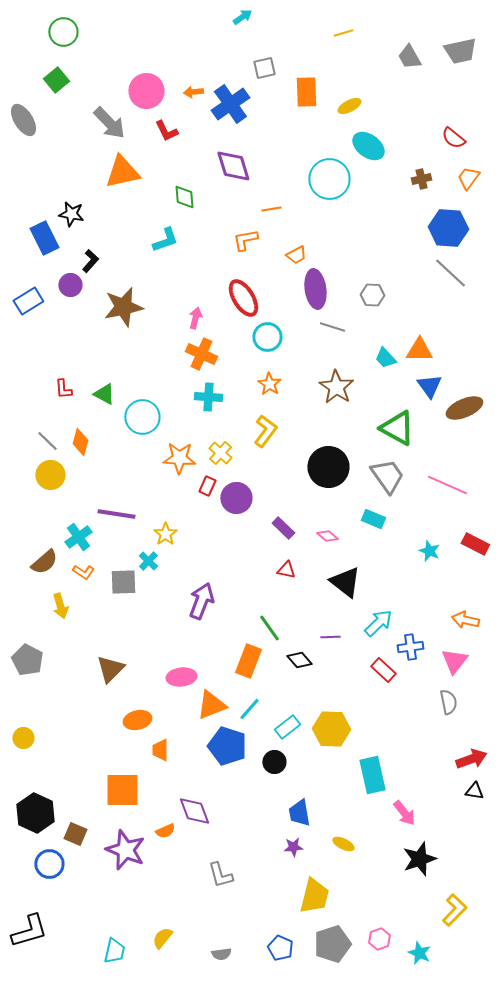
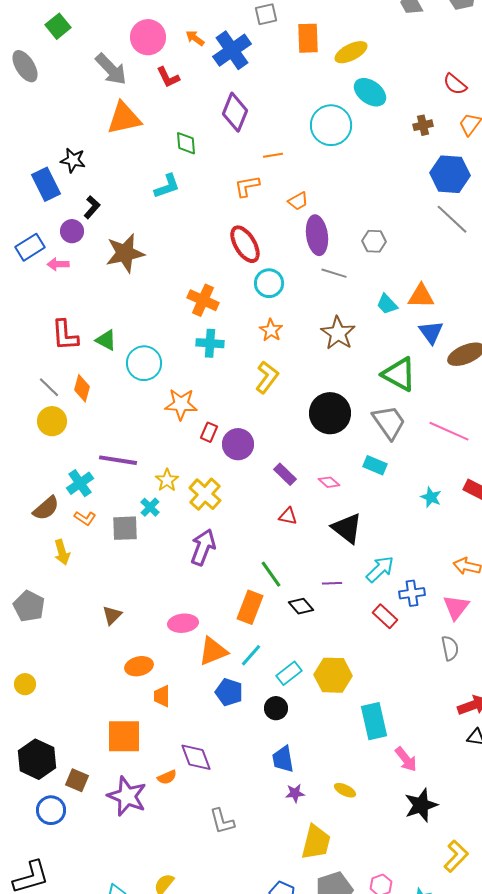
orange arrow: (193, 92) -> (195, 38), turned 42
yellow ellipse: (349, 106) -> (351, 52), size x1.4
purple diamond: (233, 166) -> (235, 112), turned 39
pink arrow: (195, 318) -> (58, 264), moved, turned -105
red L-shape: (63, 389) -> (65, 335), size x1.6
yellow cross: (220, 453) -> (205, 494), moved, size x1.4
brown triangle: (110, 669) -> (112, 615), size x0.7
blue pentagon: (227, 746) -> (229, 692), size x0.7
blue trapezoid: (299, 813) -> (283, 759), moved

